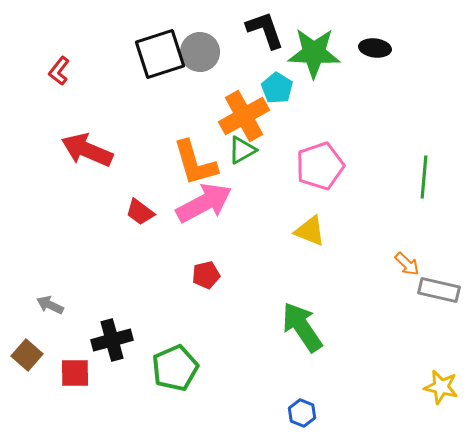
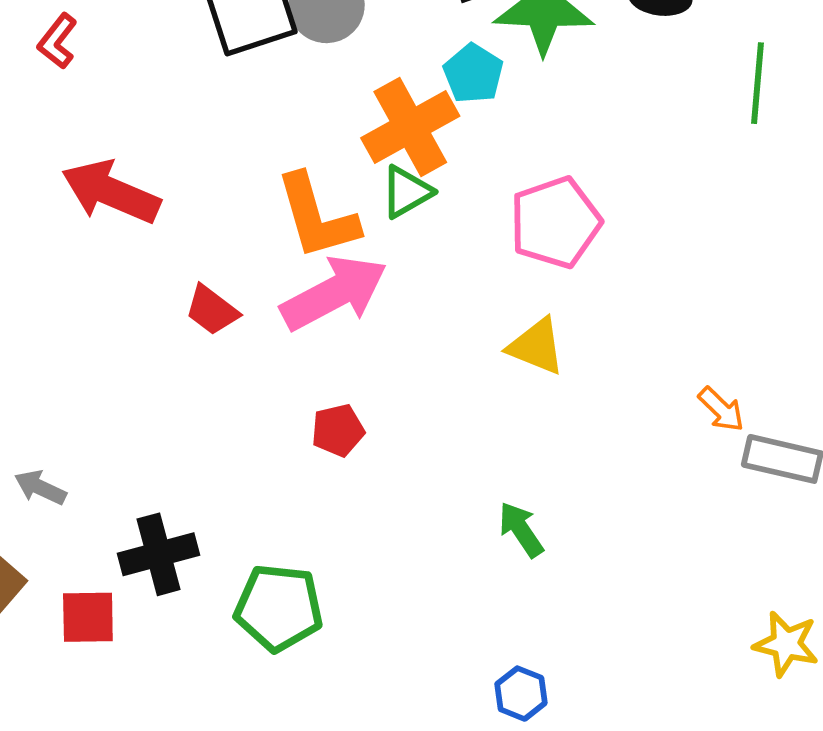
green line: (424, 177) -> (758, 83), moved
green arrow: (302, 327) -> (521, 530), size x0.6
green pentagon: (175, 368) -> (279, 608), turned 30

